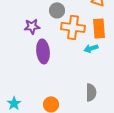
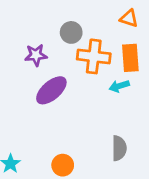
purple ellipse: (43, 51) -> (51, 90), turned 55

